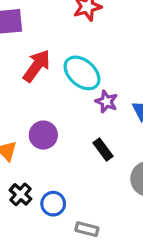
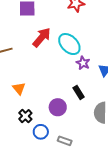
purple circle: (43, 135) -> (58, 107), moved
blue circle: (53, 204) -> (41, 132), moved

